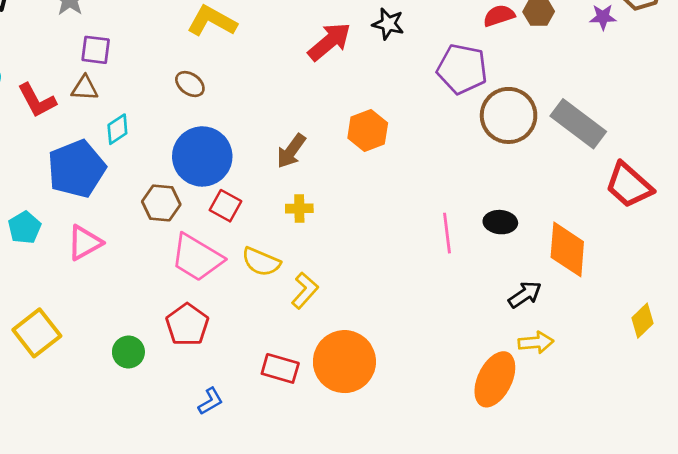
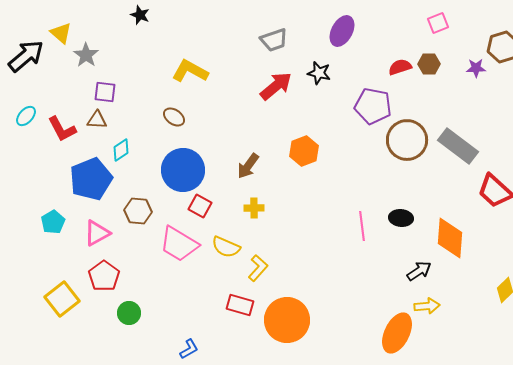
brown hexagon: (161, 203) -> (138, 211), moved
red pentagon: (187, 325) -> (104, 276), moved
red rectangle: (280, 368) -> (240, 305), moved

